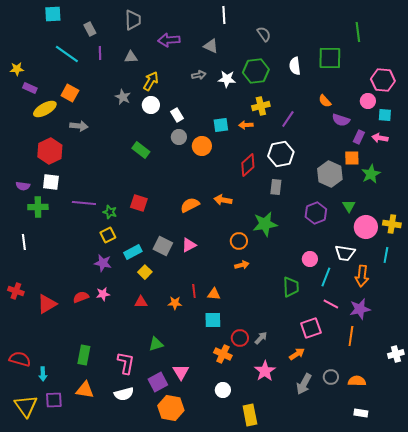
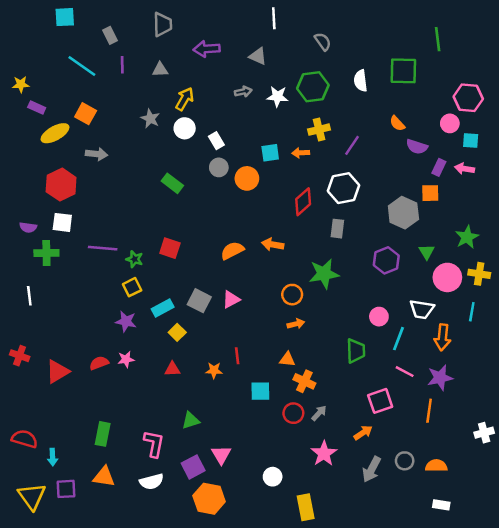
green star: (371, 174) -> (467, 237), moved
orange triangle: (214, 294) -> (287, 359), moved
orange cross: (223, 354) -> (304, 381), moved

